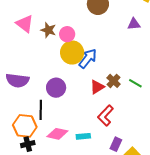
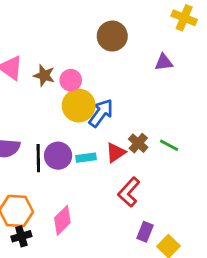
black line: (41, 110) -> (38, 158), moved
pink diamond: (57, 134) -> (62, 220), turned -55
cyan rectangle: (83, 136) -> (86, 158), moved

